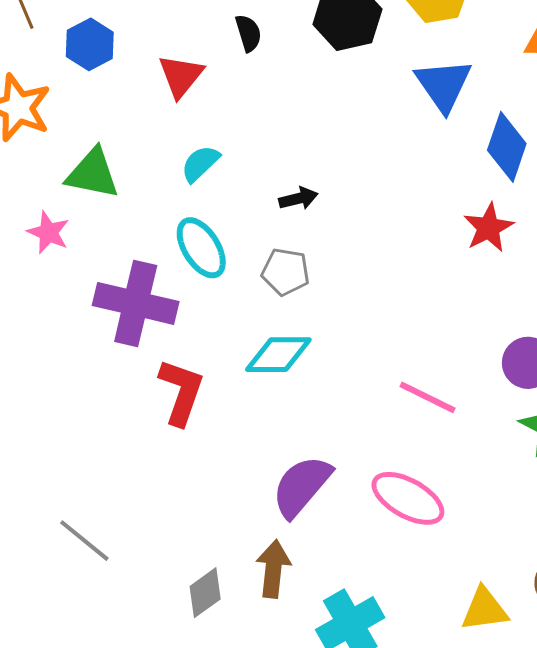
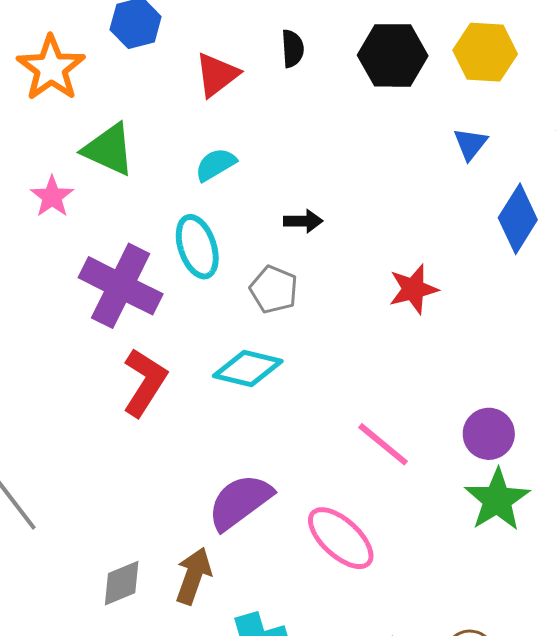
blue triangle: (443, 85) -> (470, 144), size x0.6
red star: (489, 228) -> (413, 289), moved

